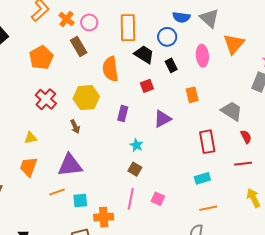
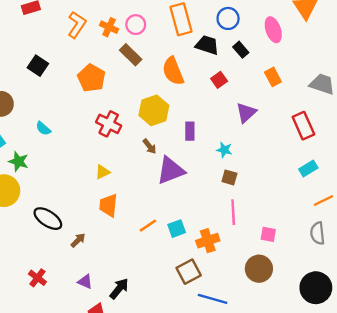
purple rectangle: (123, 114) -> (190, 131), moved
purple triangle: (70, 165) -> (171, 170), moved
pink square: (158, 199) -> (268, 234), moved

